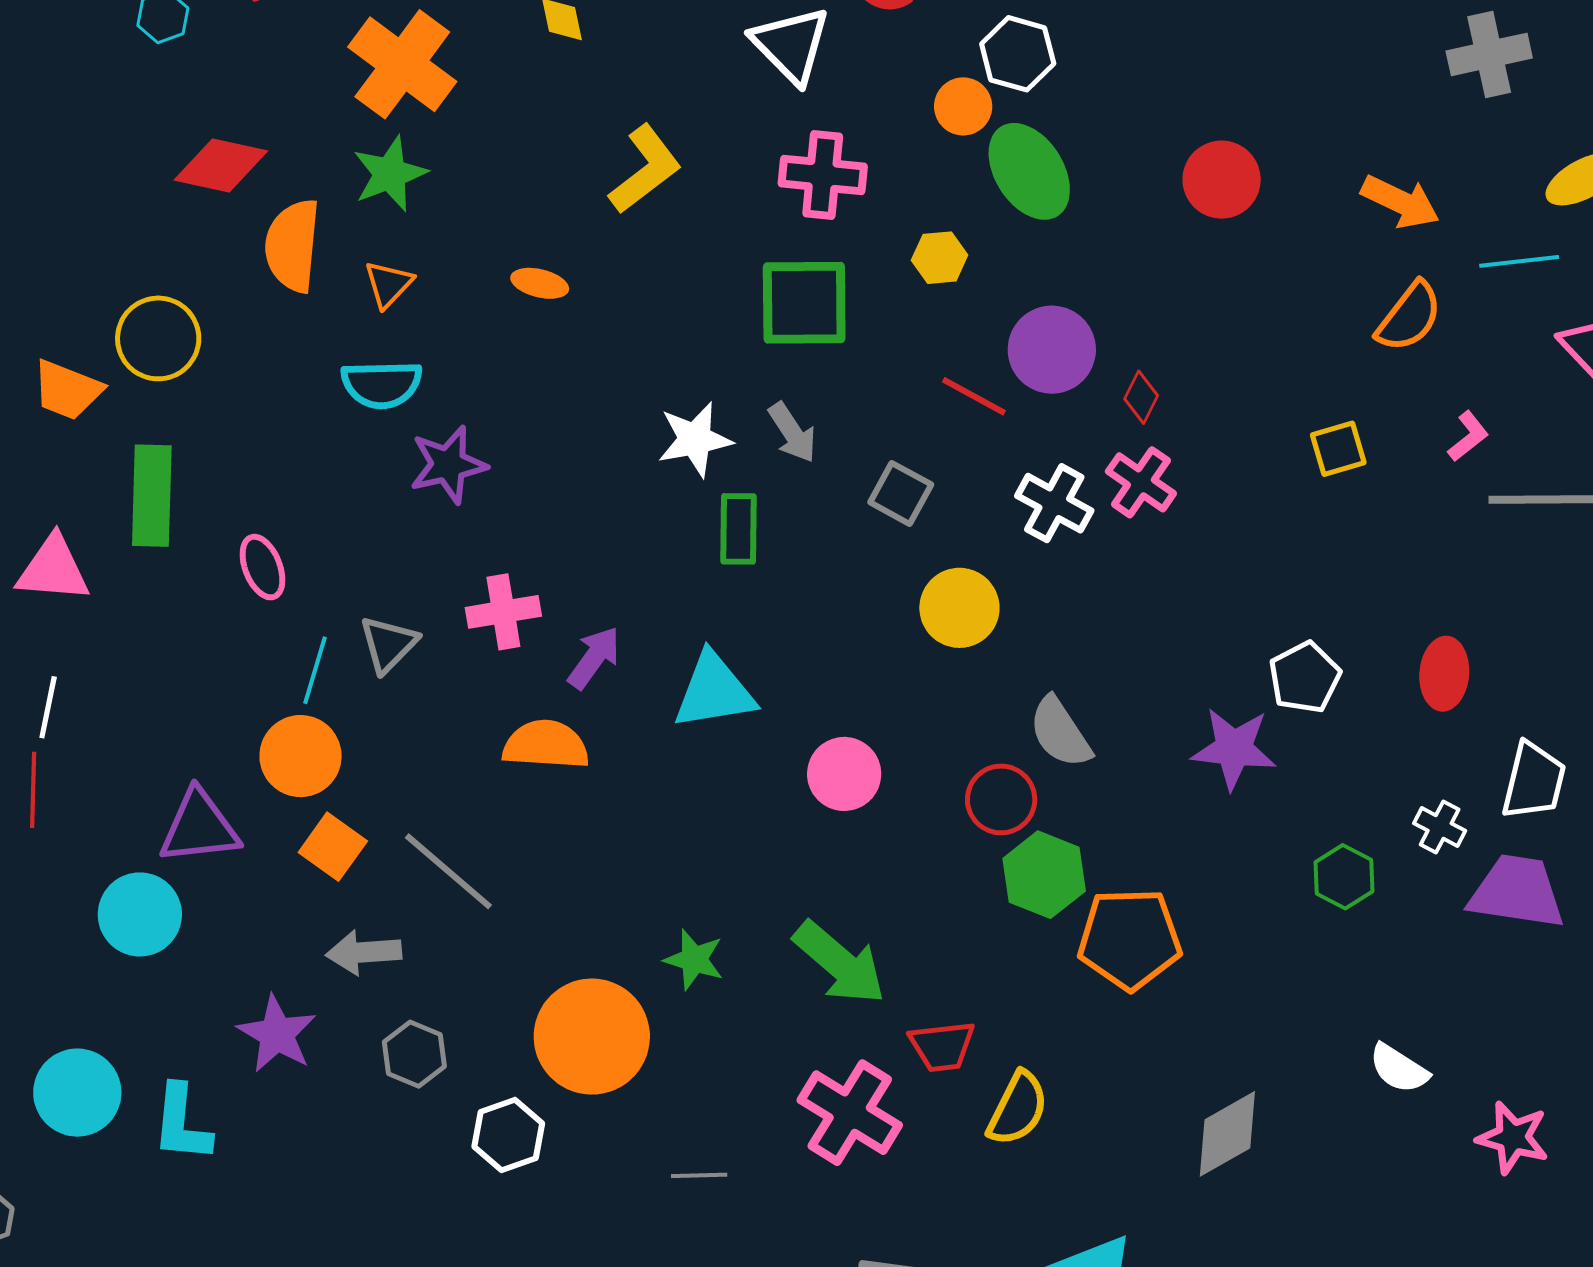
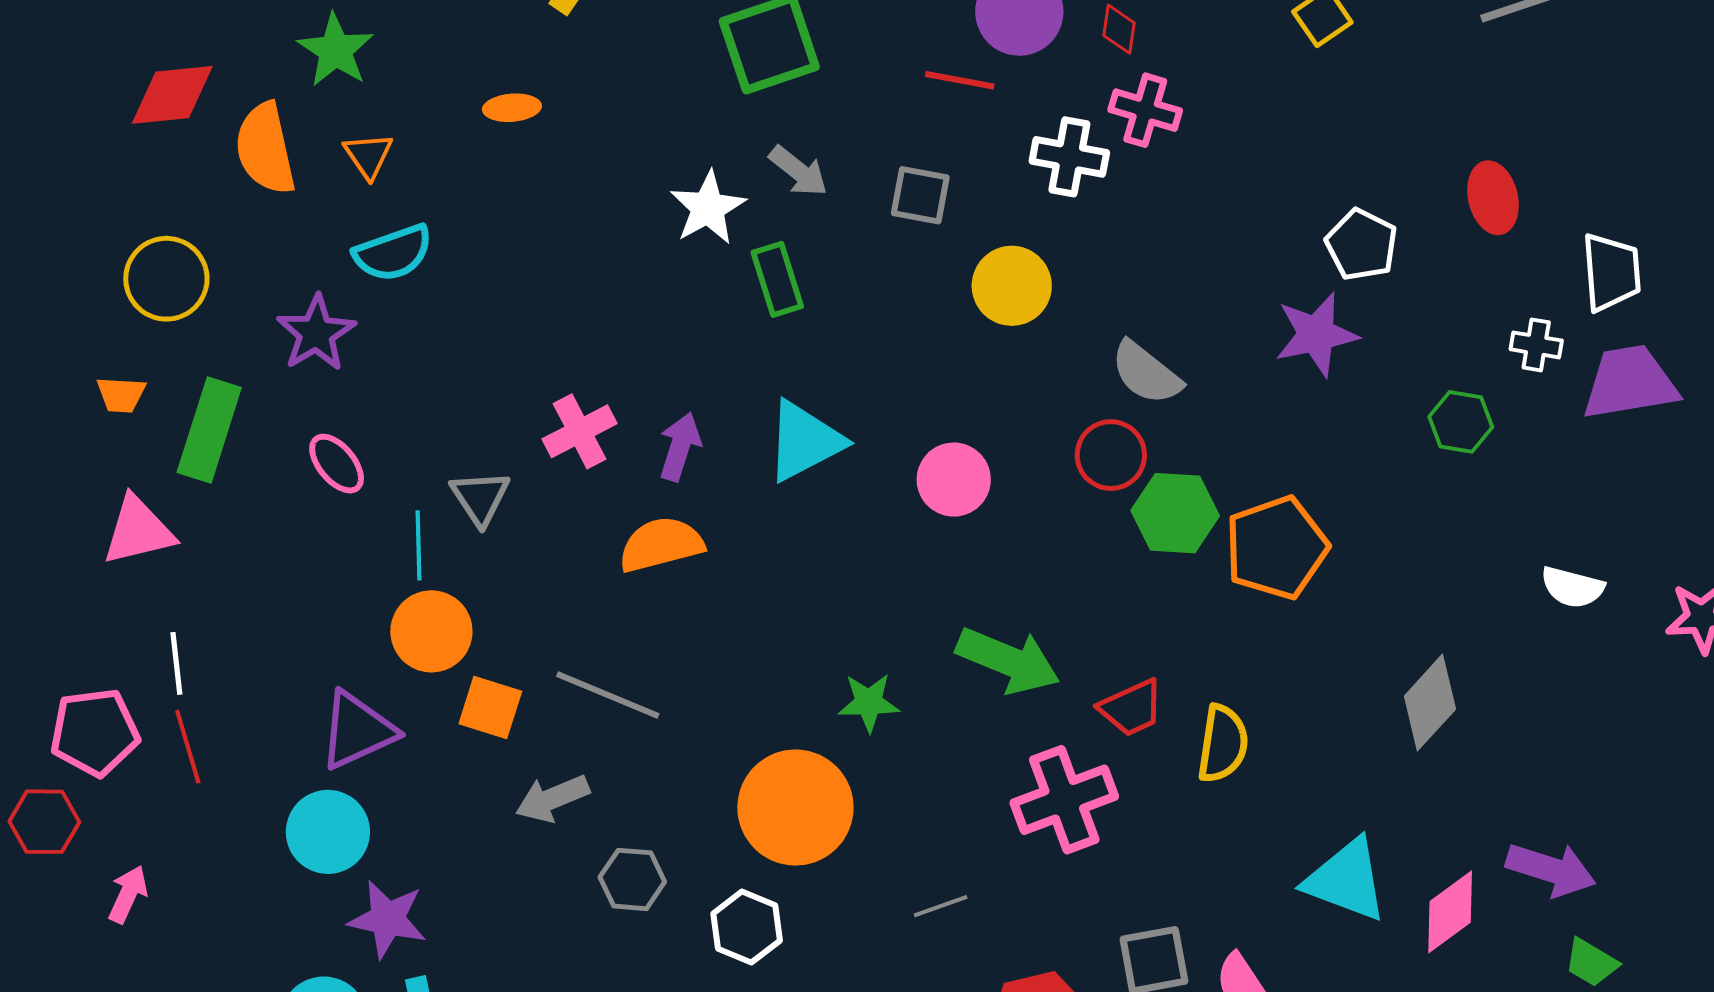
orange trapezoid: (67, 390) -> (121, 395), moved, size x0.7
purple star: (448, 465) -> (316, 333), moved
green rectangle: (152, 496) -> (209, 430), turned 34
purple star: (277, 1034) -> (387, 919), moved
pink cross: (850, 1113) -> (1064, 800), turned -34

